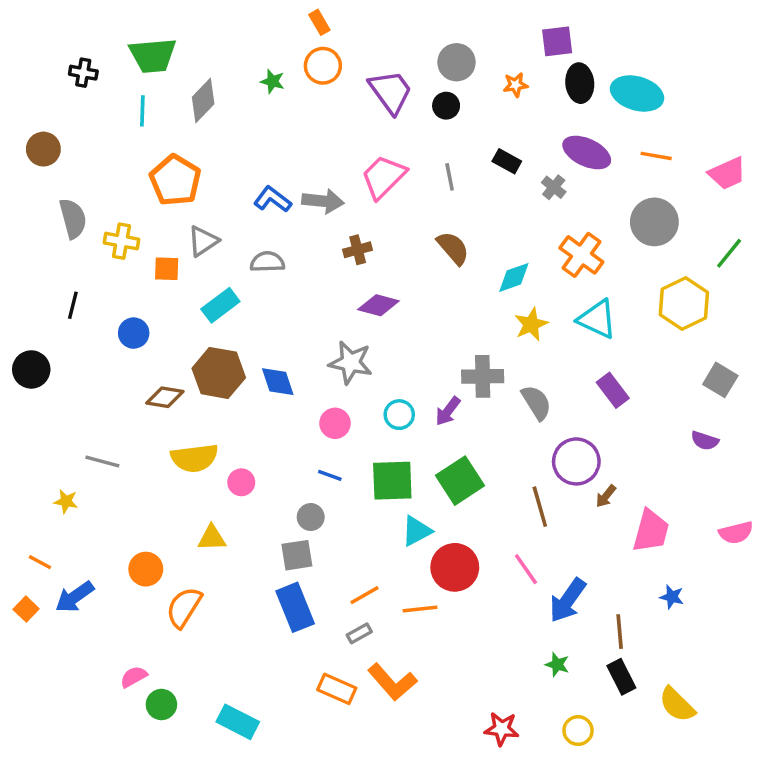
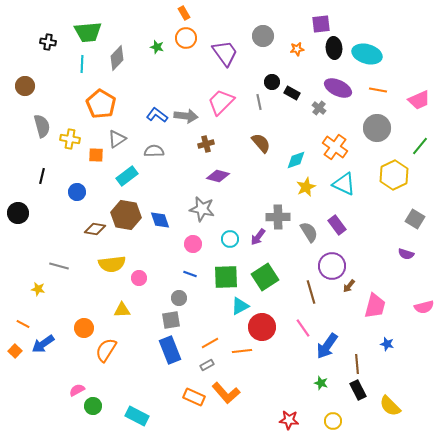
black circle: (446, 106) -> (272, 82), moved
purple rectangle: (613, 390) -> (337, 225), moved

